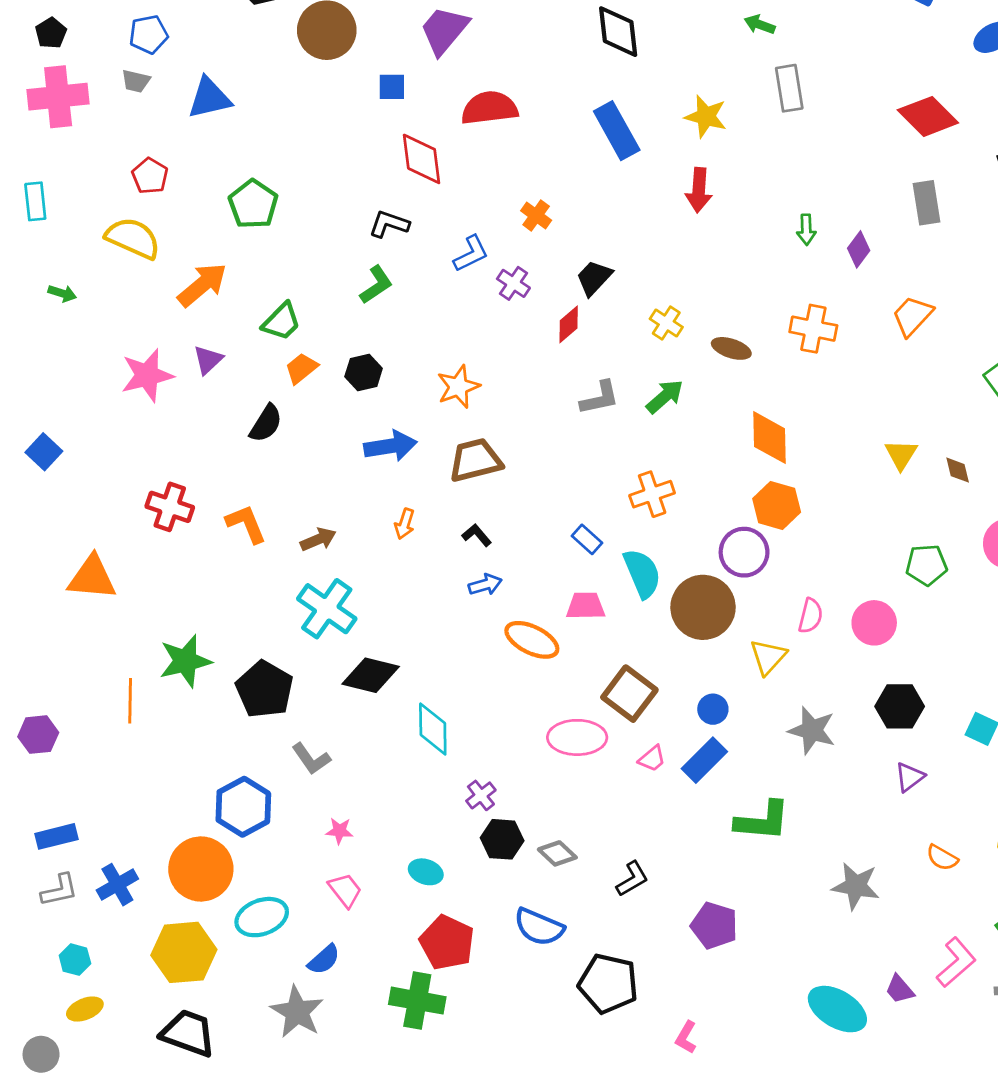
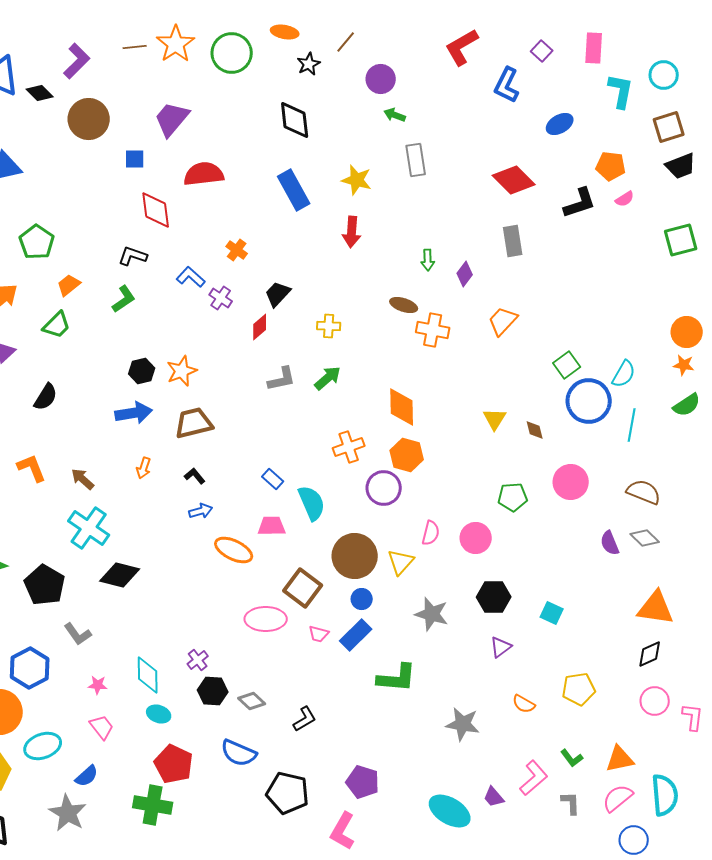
blue L-shape: (471, 254) -> (191, 277), turned -112
yellow cross: (666, 323) -> (329, 326), turned -30
brown ellipse: (731, 348) -> (404, 305), moved
orange trapezoid: (301, 368) -> (69, 285), moved
black hexagon: (364, 372) -> (142, 371), moved
orange cross: (652, 494) -> (349, 447), moved
brown arrow: (318, 539) -> (83, 479), turned -115
brown circle: (703, 607) -> (355, 556), moved
cyan diamond: (433, 729) -> (148, 675), moved
pink trapezoid: (652, 759) -> (319, 634), turned 55
purple pentagon: (714, 926) -> (363, 782), moved
pink L-shape: (686, 1037) -> (343, 831), size x1.6

